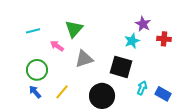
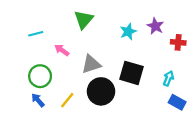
green triangle: (74, 29) -> (84, 20), moved
cyan star: (132, 41) -> (128, 32), moved
cyan arrow: (142, 88) -> (168, 78), moved
black circle: (102, 96) -> (101, 91), moved

